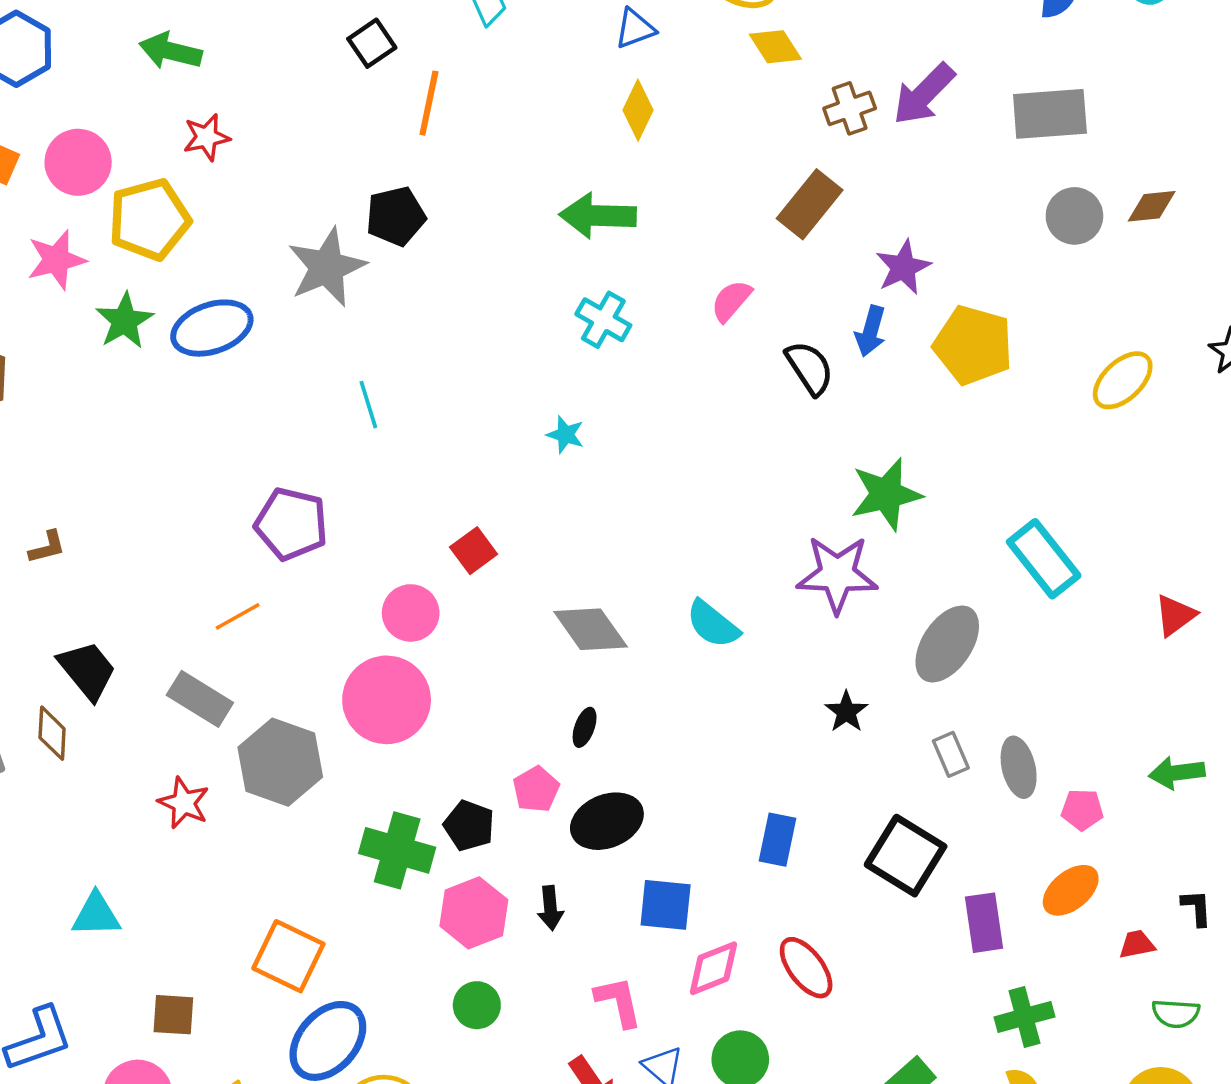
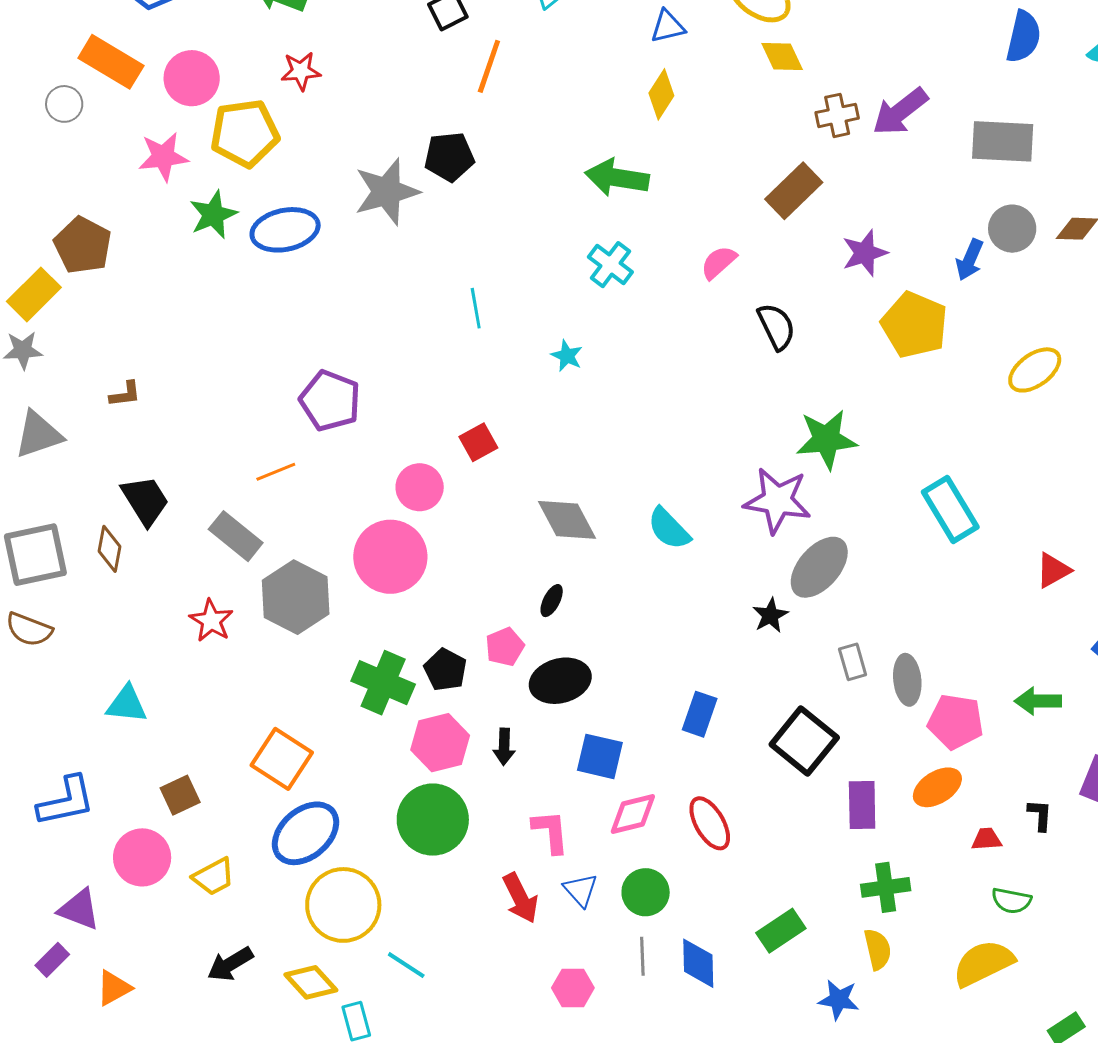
blue arrow: (871, 331) -> (970, 260), moved
cyan line: (368, 405) -> (476, 308), moved
gray ellipse: (947, 644) -> (819, 567), moved
pink pentagon: (1082, 810) -> (956, 722), size x1.6
green circle: (477, 1005) -> (433, 820), size x1.8
brown square: (173, 1015) -> (180, 795), turned -36

